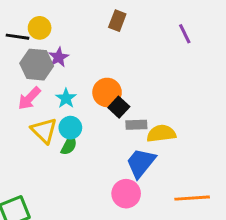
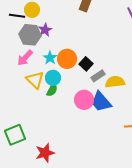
orange circle: (107, 92) -> (67, 59), moved
gray rectangle: (136, 125) -> (98, 76), turned -32
blue trapezoid: (141, 163) -> (101, 102), turned -80
pink circle: (126, 194) -> (84, 100), moved

